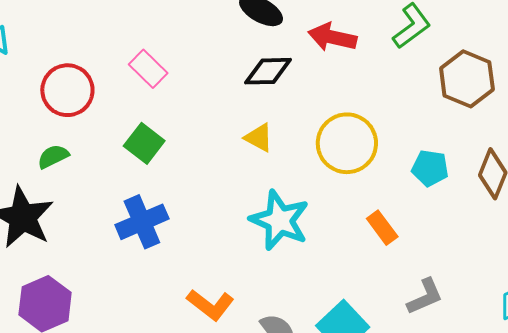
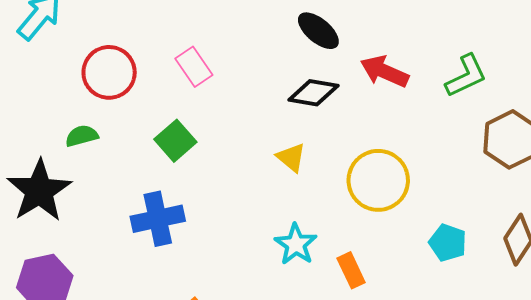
cyan pentagon: (430, 168) -> (448, 243), moved
cyan star: (280, 220) -> (296, 244), size x0.7
orange rectangle: (382, 228) -> (351, 270), moved

